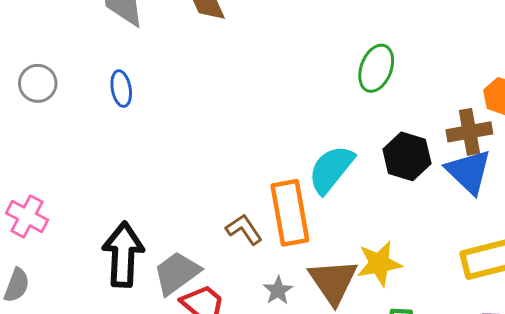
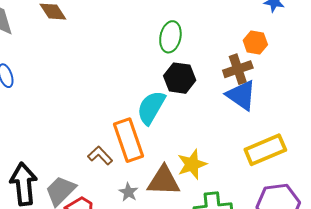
black hexagon: (407, 156) -> (180, 78), moved
brown triangle: (333, 282) -> (164, 181), turned -45

